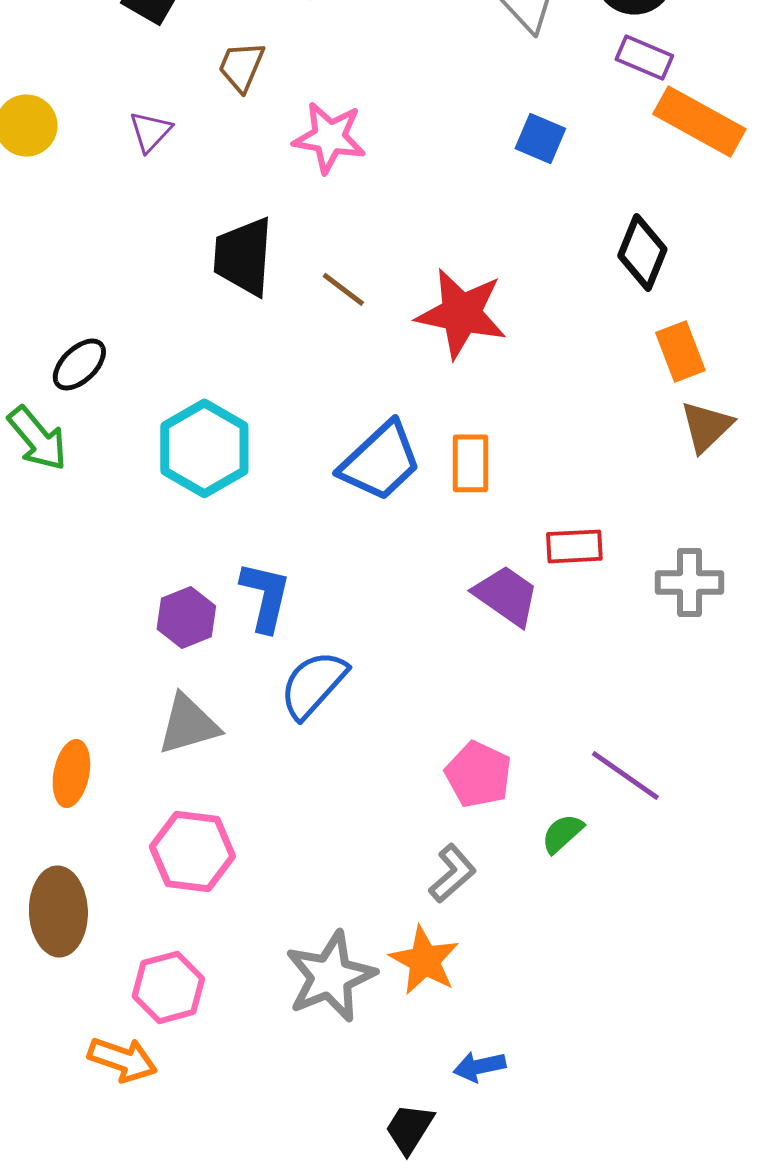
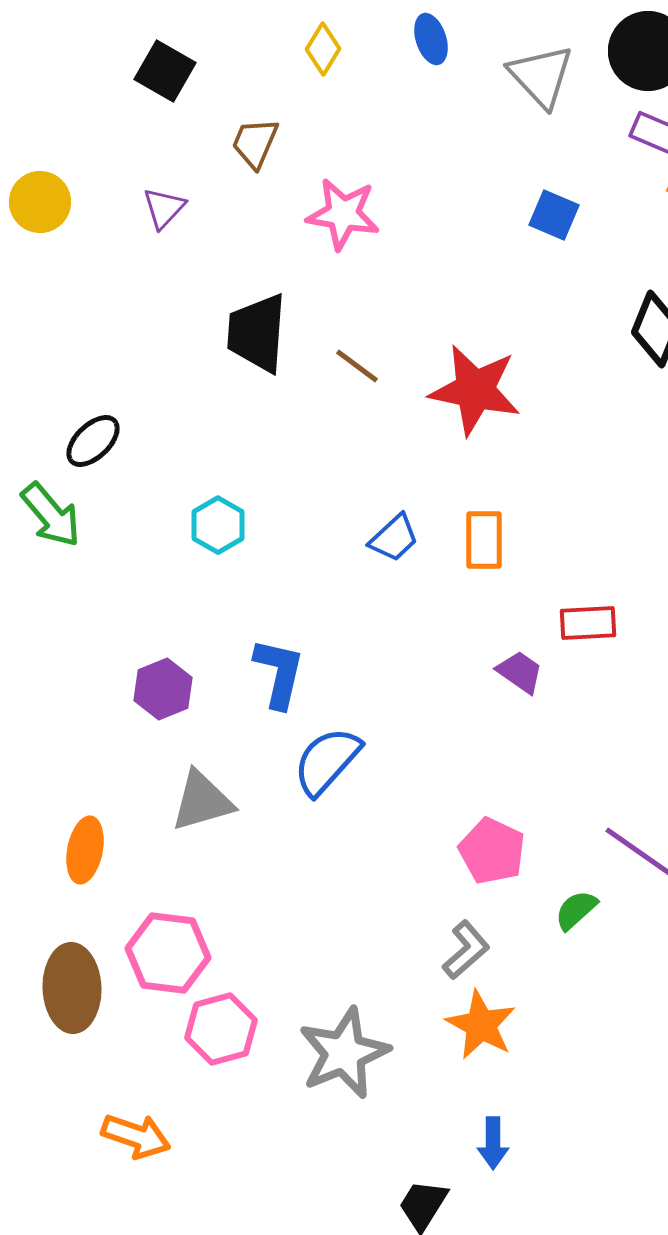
cyan hexagon: (204, 448) -> (218, 525), size x0.6
blue trapezoid: (380, 461) -> (394, 538), size x0.6
purple trapezoid: (506, 595) -> (520, 672), size x0.7
purple hexagon: (186, 617) -> (163, 689), moved
pink hexagon: (192, 851) -> (168, 953), moved
orange star: (424, 960) -> (481, 1025), moved
pink hexagon: (168, 987) -> (221, 1029), moved
blue arrow: (479, 1066) -> (493, 1143), turned -78

